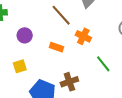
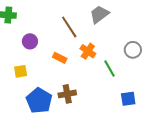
green line: (103, 64) -> (110, 69), moved

